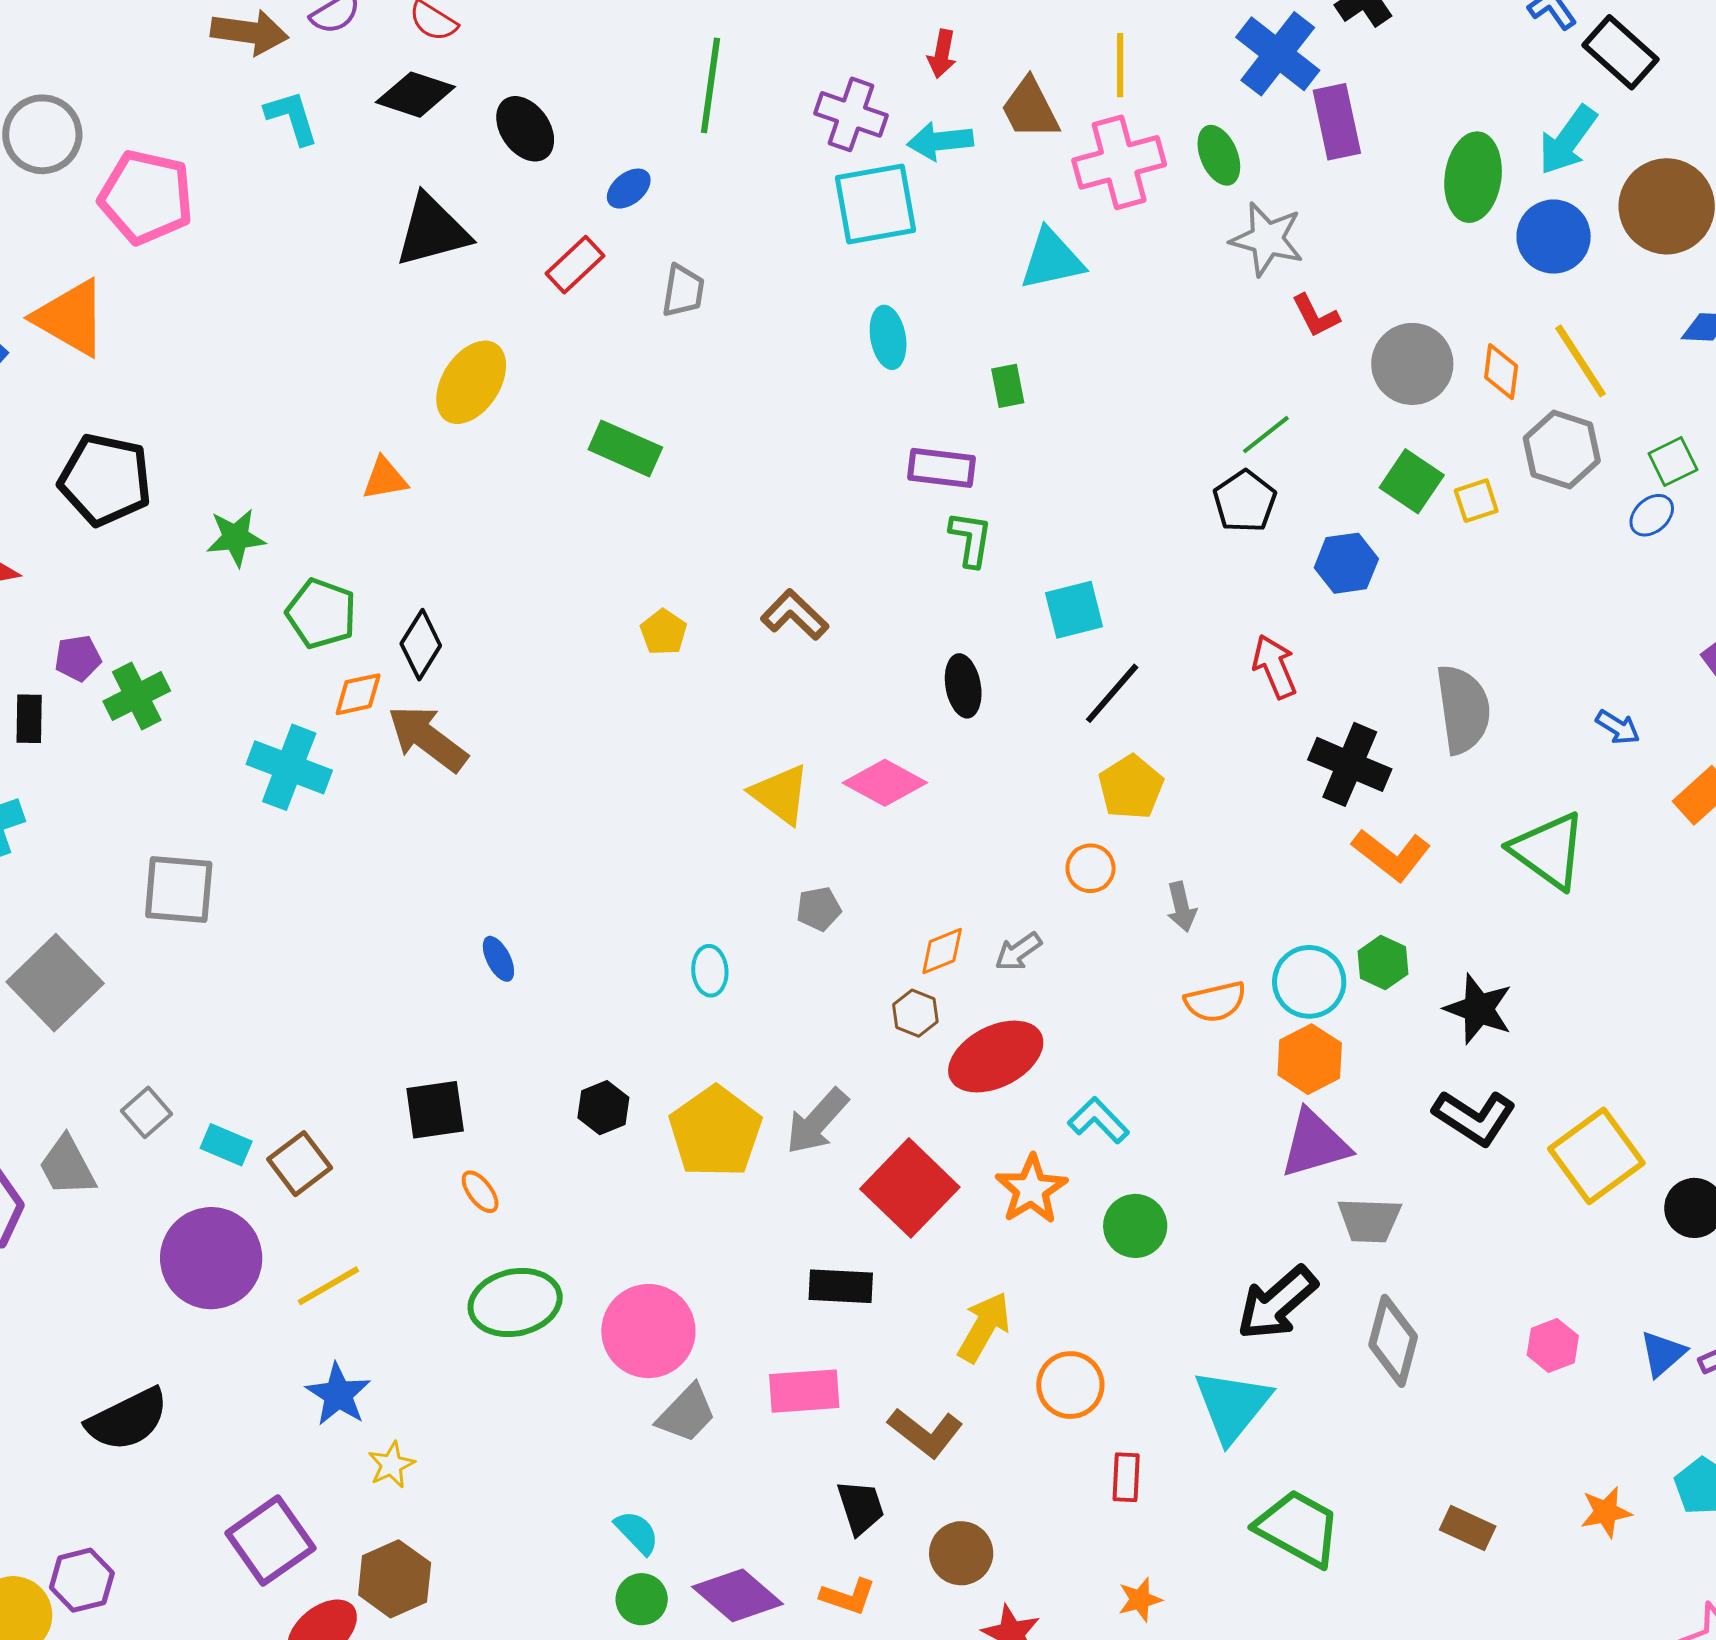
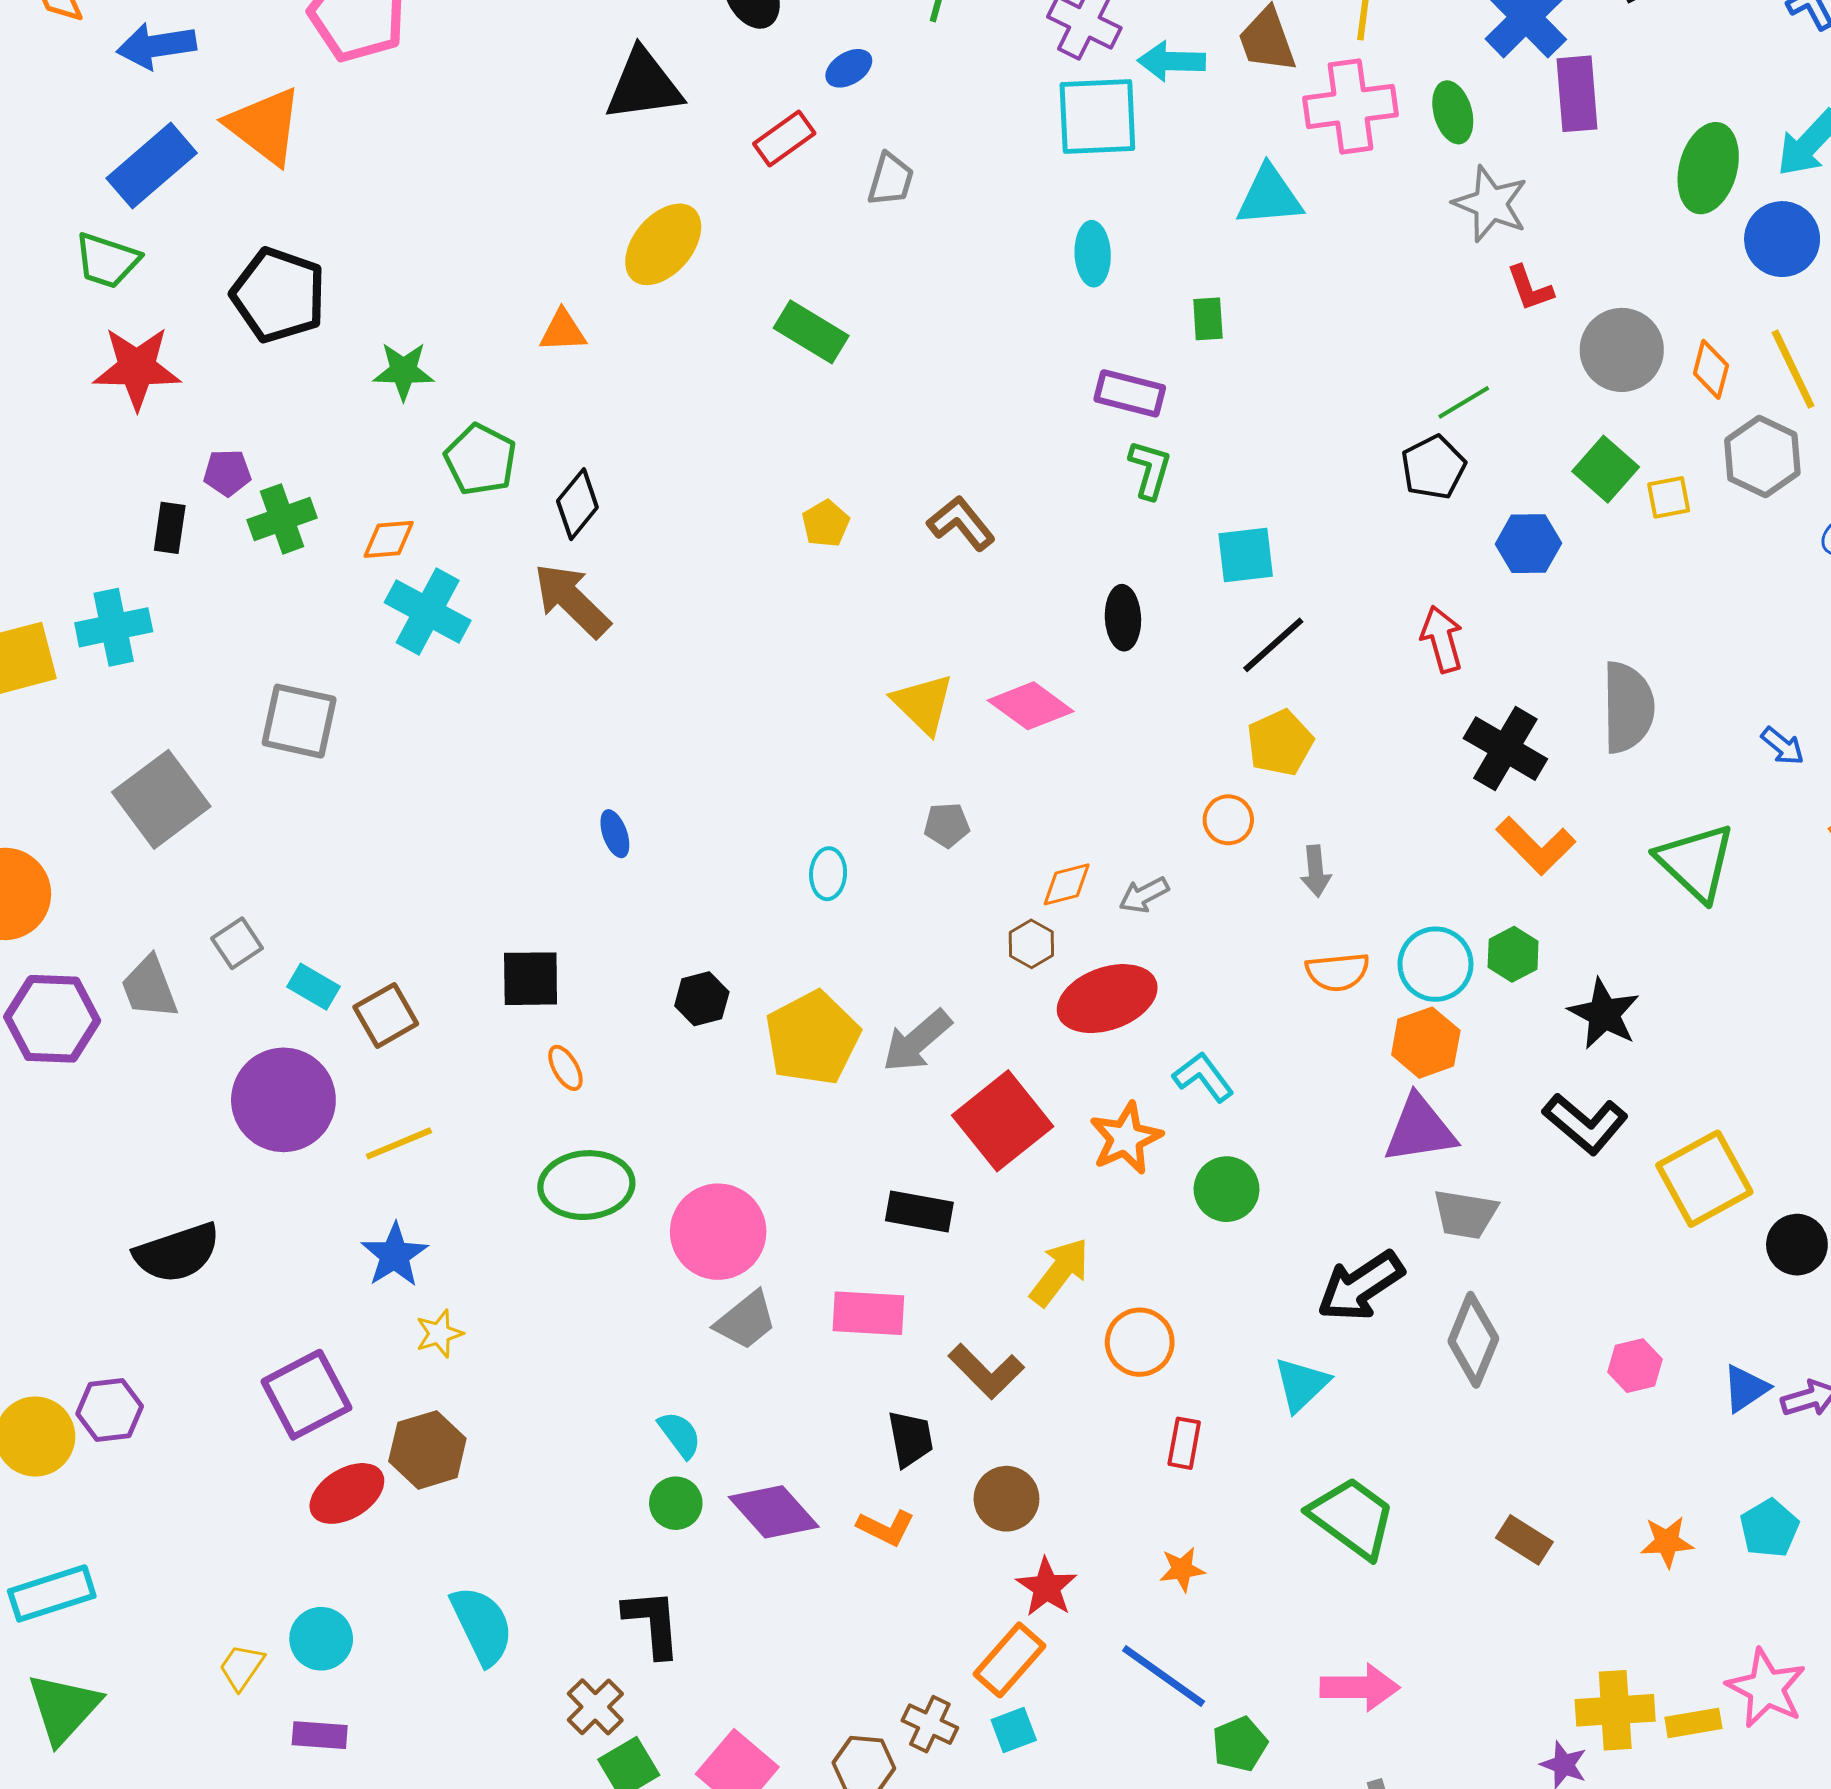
orange diamond: (358, 694) -> (389, 539), moved
cyan triangle: (1232, 1405) -> (1301, 1384), size x0.7

